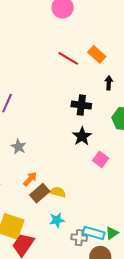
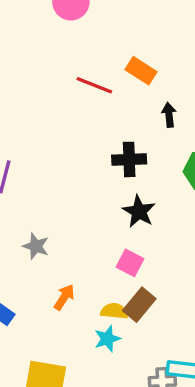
pink square: (101, 159) -> (130, 263), moved
brown rectangle: (40, 193) -> (139, 305), moved
cyan star: (57, 220) -> (107, 339), moved

